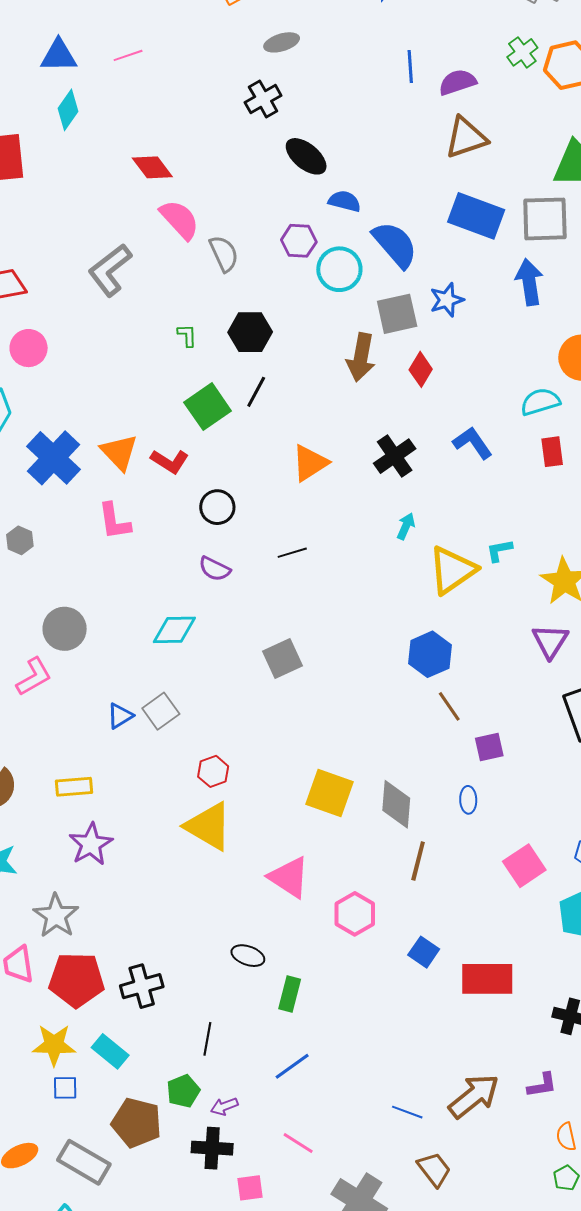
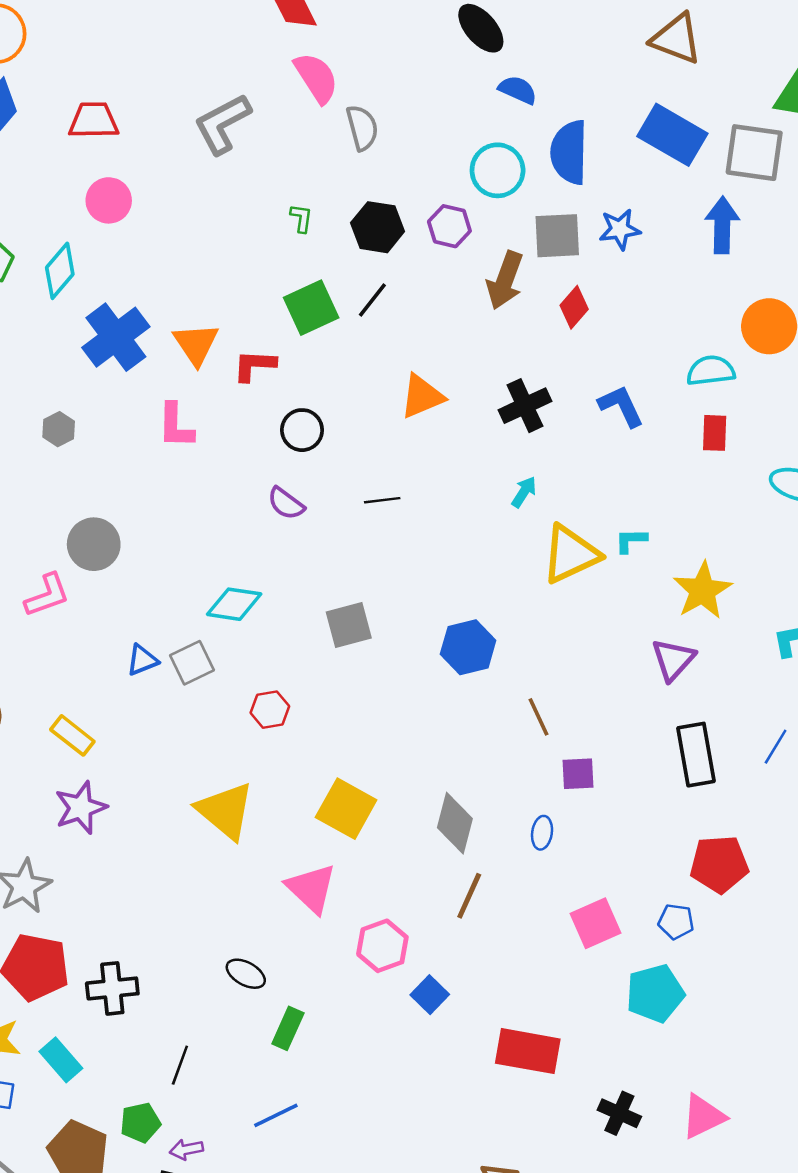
brown triangle: (466, 138) -> (676, 39), turned 30
purple hexagon: (299, 241) -> (449, 226), moved
blue semicircle: (395, 245) -> (569, 152), turned -148
red L-shape: (170, 461) -> (254, 365), turned 141
cyan diamond: (174, 630) -> (234, 604), moved
blue hexagon: (430, 654) -> (468, 647), moved
red hexagon: (213, 771) -> (270, 710), moved
yellow rectangle: (74, 787) -> (72, 735), turned 33
yellow square: (329, 793) -> (346, 809), moved
blue square: (424, 952) -> (430, 995), moved

